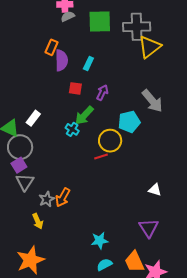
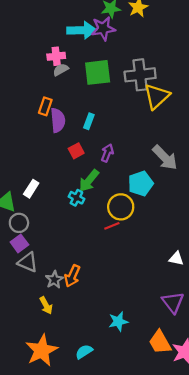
red square: (75, 88) -> (76, 151), turned -32
gray circle: (20, 147) -> (19, 223), size x0.7
gray triangle: (25, 182) -> (28, 262), turned -36
cyan semicircle: (104, 265) -> (84, 352), moved

